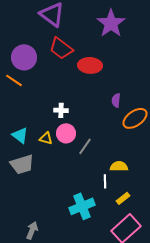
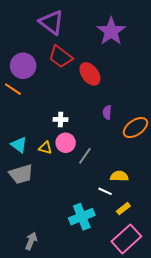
red ellipse: (90, 65) -> (90, 74), turned 50
purple semicircle: (116, 100) -> (107, 112), moved
white line: (105, 181) -> (105, 191), turned -64

